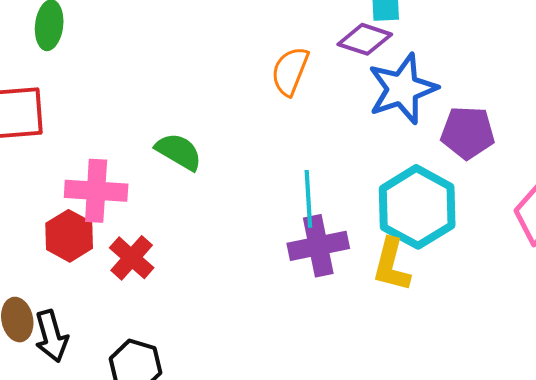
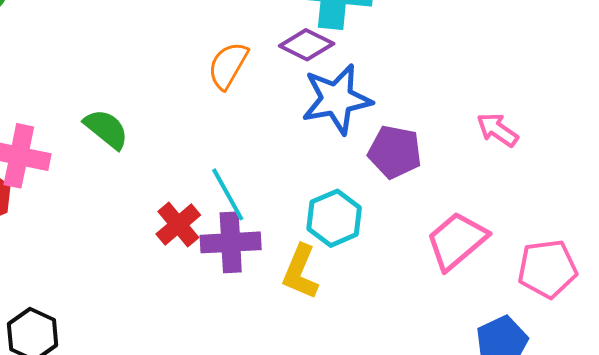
cyan line: (308, 199) -> (228, 194), turned -34
cyan hexagon: (417, 207) -> (334, 218), size x0.7
red cross: (132, 258) -> (178, 224), moved

